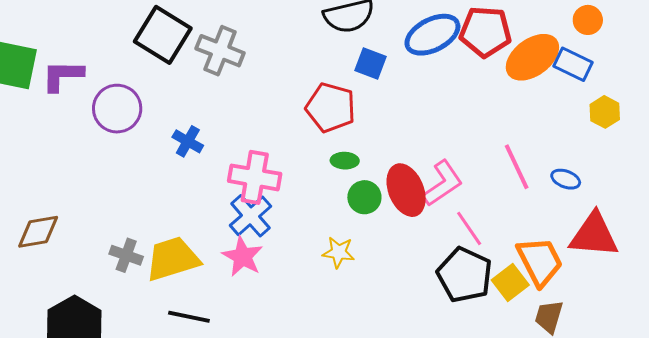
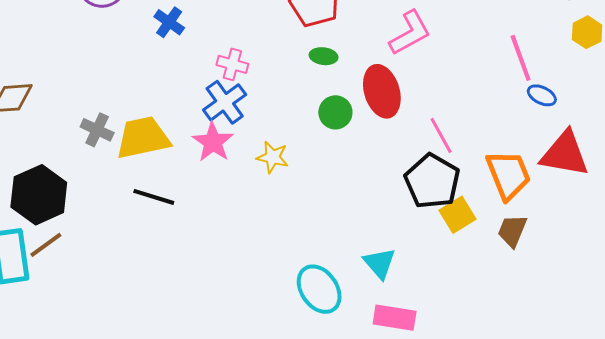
pink line: (517, 167) -> (521, 58), moved
pink cross: (255, 177) -> (232, 64), size x0.6
pink L-shape: (443, 183) -> (410, 33), moved
green circle: (364, 197) -> (335, 112), moved
yellow star: (339, 252) -> (273, 157), moved
yellow square: (510, 283) -> (458, 215), moved

